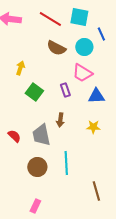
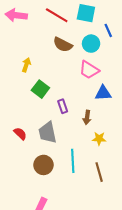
purple rectangle: (65, 90) -> (63, 106), moved
brown arrow: (60, 120) -> (87, 117), moved
yellow star: (93, 127) -> (99, 139), moved
brown line: (96, 191) -> (99, 172), moved

